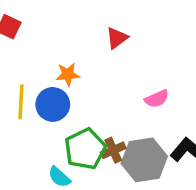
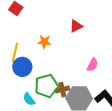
pink semicircle: (157, 99) -> (92, 65), turned -48
blue circle: (53, 104) -> (22, 67), moved

